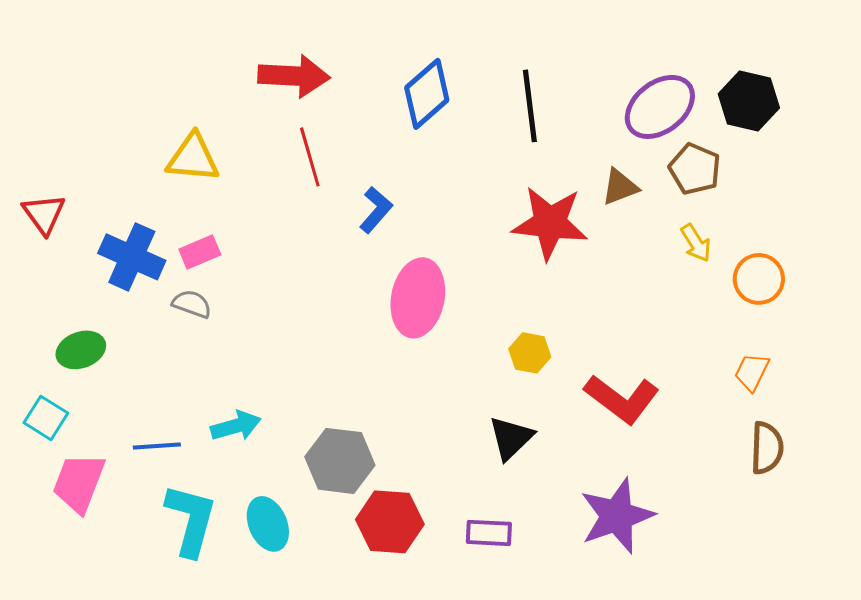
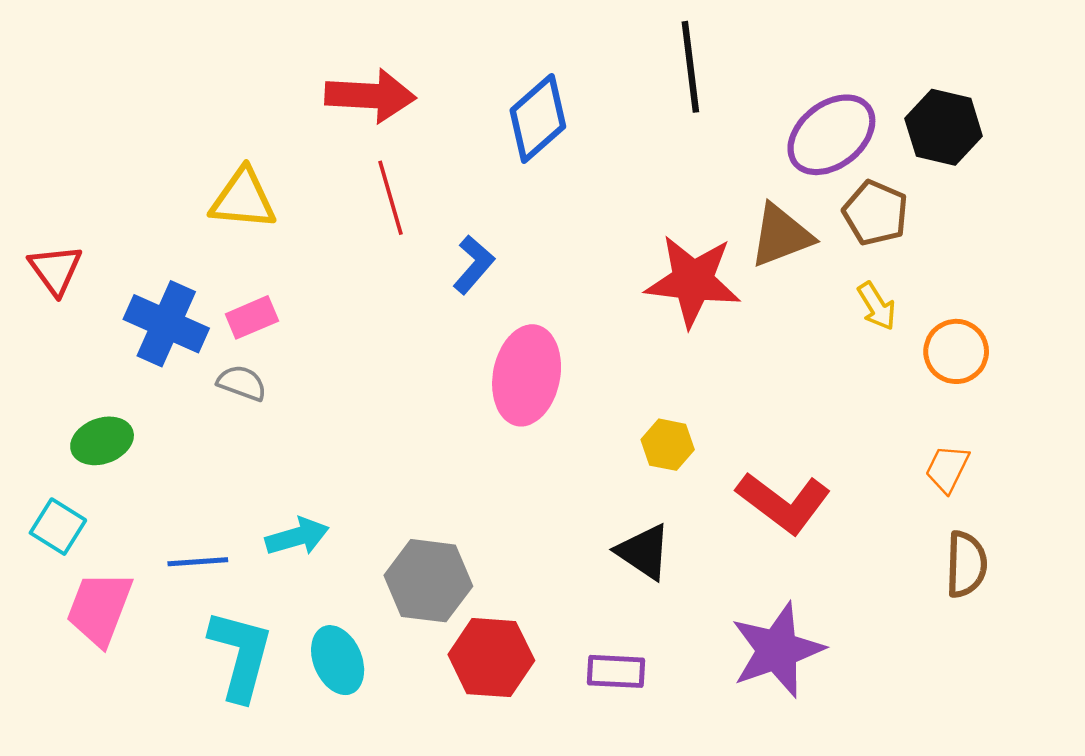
black line: (530, 106) -> (690, 67), moved
brown triangle: (620, 187) -> (781, 236), size x1.4
black triangle: (511, 438) -> (644, 552), turned -42

